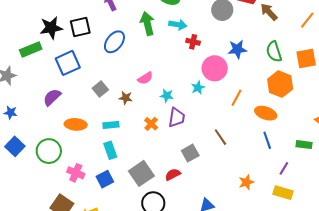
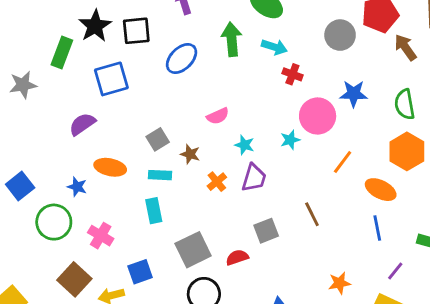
black star: (51, 28) -> (95, 26), turned -30
green rectangle: (31, 49) -> (62, 53), turned -55
gray square: (100, 89) -> (158, 139), moved
brown star: (126, 98) -> (190, 154), moved
blue star: (11, 113) -> (77, 187), moved
green circle: (49, 151) -> (54, 222), moved
blue square: (105, 179) -> (140, 272), moved

